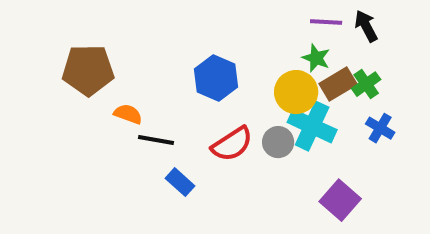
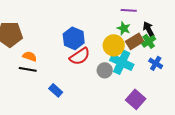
black arrow: (366, 26) -> (149, 29), moved
black line: (156, 140) -> (28, 69), moved
red semicircle: (232, 144) -> (80, 56), moved

